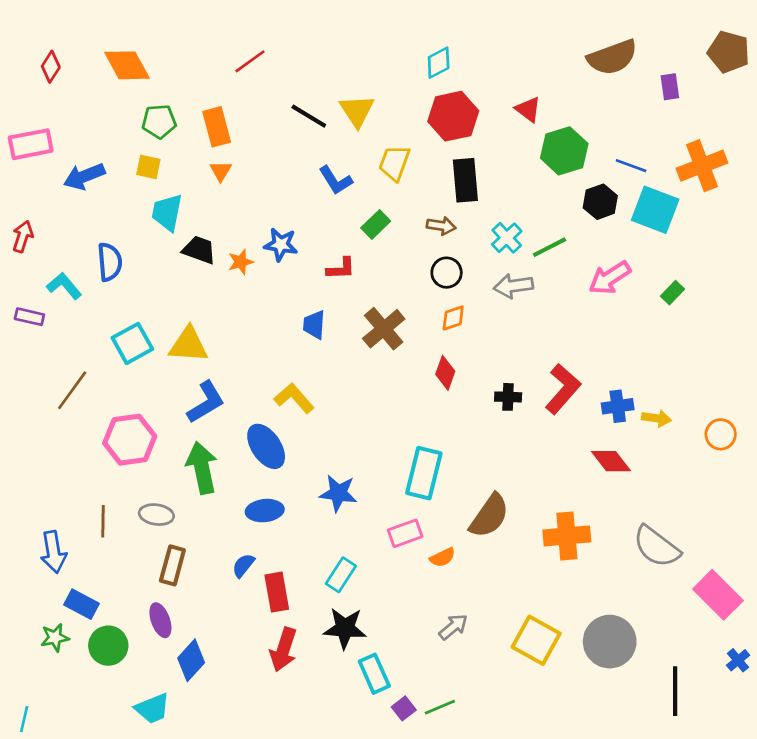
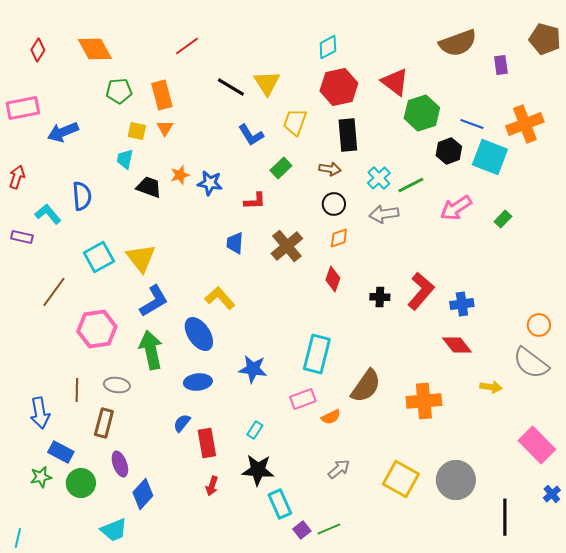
red triangle: (528, 109) -> (395, 82), size x1.4
yellow square: (148, 167) -> (137, 131), moved
cyan trapezoid: (167, 212) -> (125, 159), size x0.7
orange star: (241, 262) -> (180, 175), moved
yellow triangle: (189, 345) -> (141, 258), turned 48
yellow arrow: (656, 418) -> (491, 387), moved
gray semicircle: (656, 547) -> (531, 363), moved
brown rectangle: (172, 565) -> (104, 423), moved
cyan rectangle: (341, 575) -> (255, 430), size x0.7
red arrow: (283, 650) -> (212, 486), size x0.6

